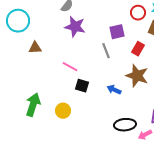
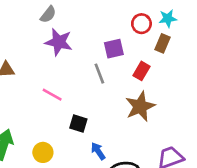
brown star: (137, 76) -> (140, 106), turned 30
black square: (82, 86) -> (78, 124), moved
blue arrow: (114, 90) -> (98, 151), moved, turned 32

